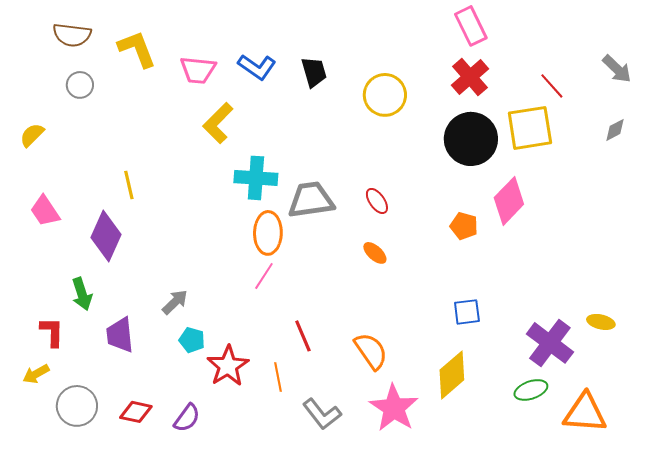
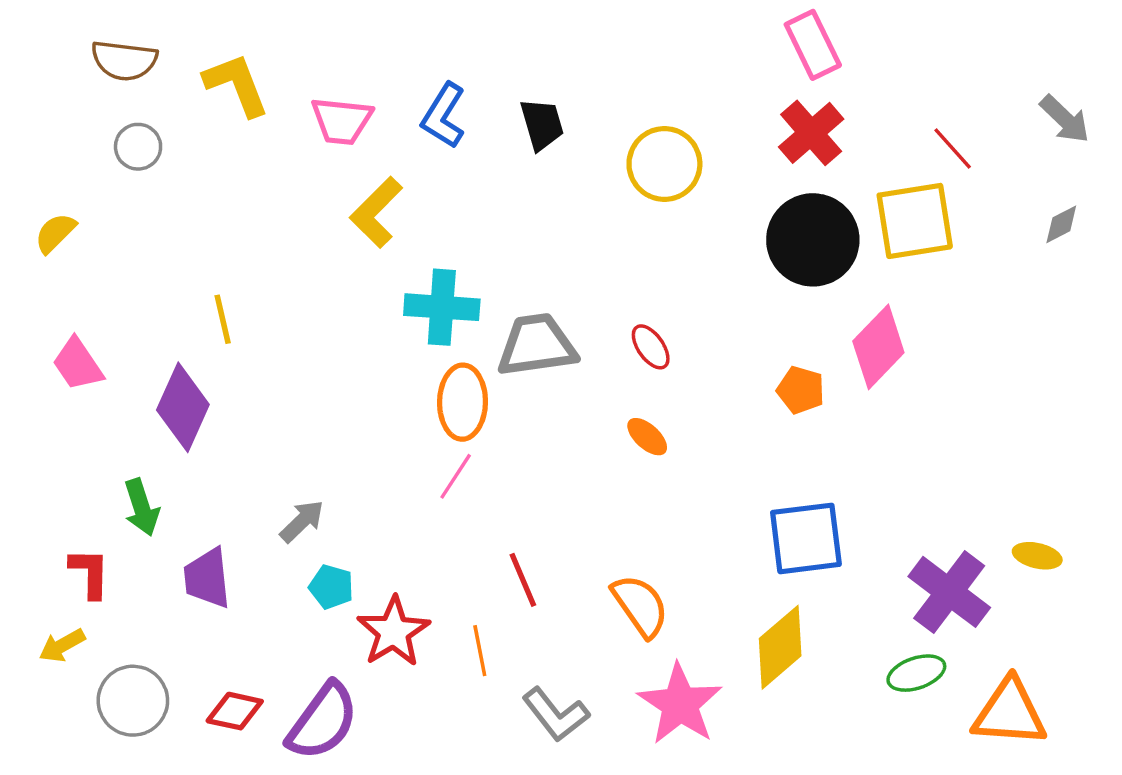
blue L-shape: (257, 67) -> (444, 116), turned 87
blue square: (467, 312) -> (806, 538), size x1.6
purple semicircle: (187, 418) -> (323, 721), size x1.6

